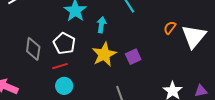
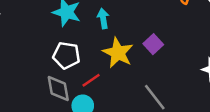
gray diamond: (33, 49) -> (58, 88), moved
red line: (60, 66) -> (91, 80), moved

